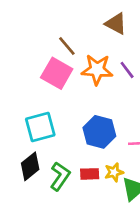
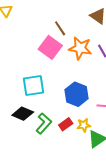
black diamond: (30, 166) -> (23, 114), turned 55
red rectangle: (90, 174) -> (66, 124), turned -40

